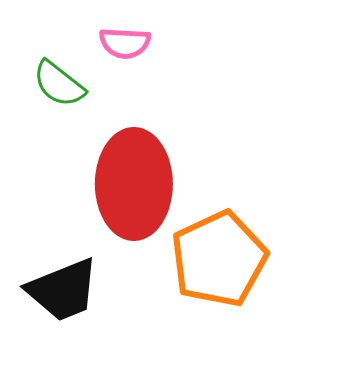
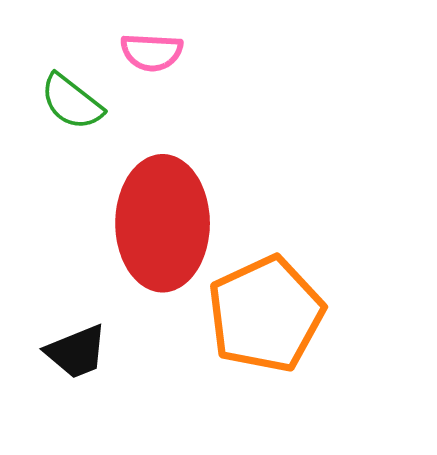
black trapezoid: (63, 290) -> (76, 352), size x0.7

